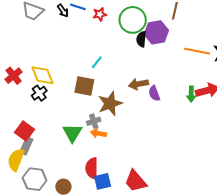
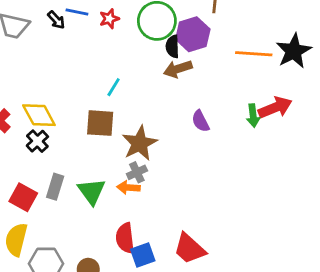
brown arrow: (138, 84) -> (178, 69), moved
gray cross: (94, 121) -> (137, 172), moved
gray rectangle: (26, 146) -> (55, 187), moved

